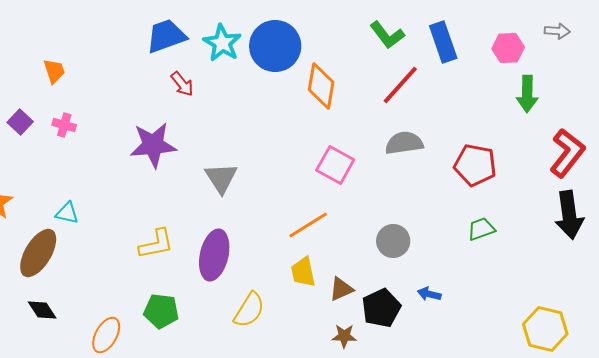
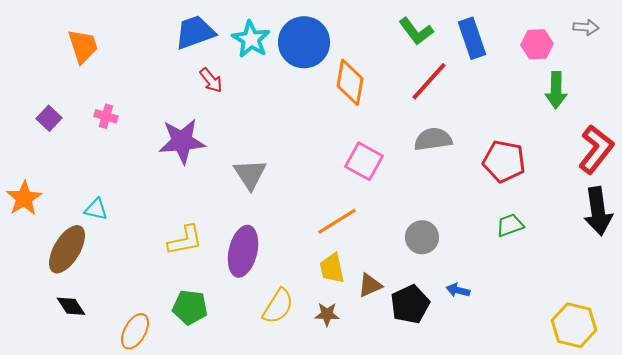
orange trapezoid: (54, 71) -> (83, 46), moved, size x1.4
pink cross: (64, 125) -> (106, 116), moved
brown star: (344, 336) -> (327, 314), moved

